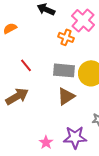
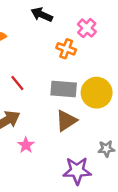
pink cross: (83, 20) -> (87, 28), size x0.7
pink star: (46, 142) -> (26, 145), moved

